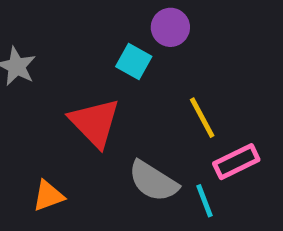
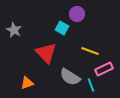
yellow line: (202, 118) -> (90, 51), turned -42

